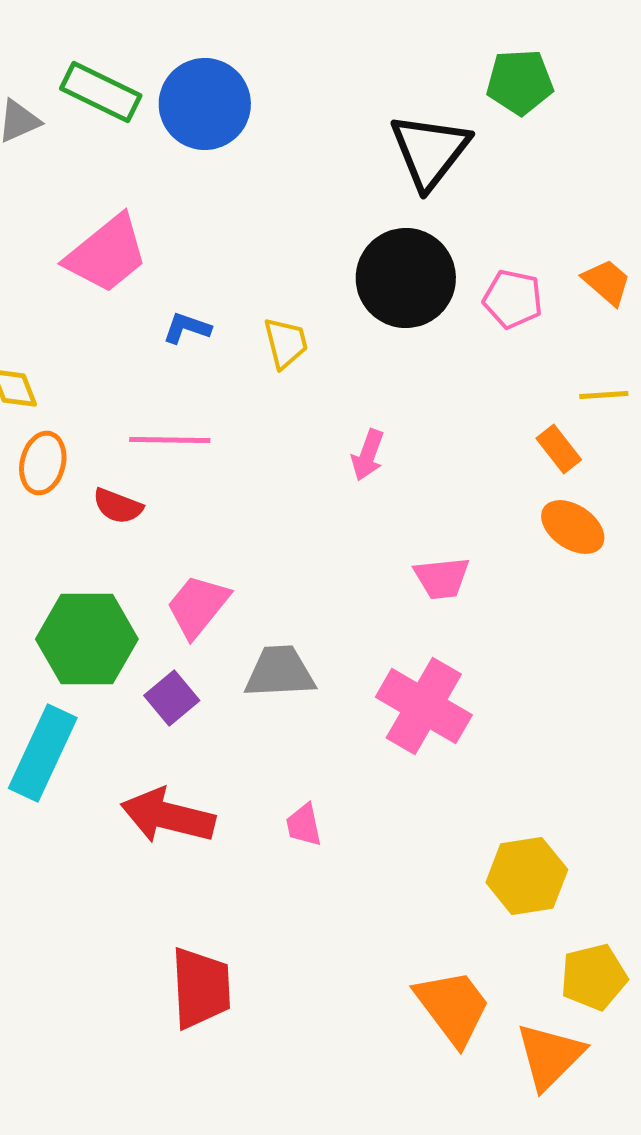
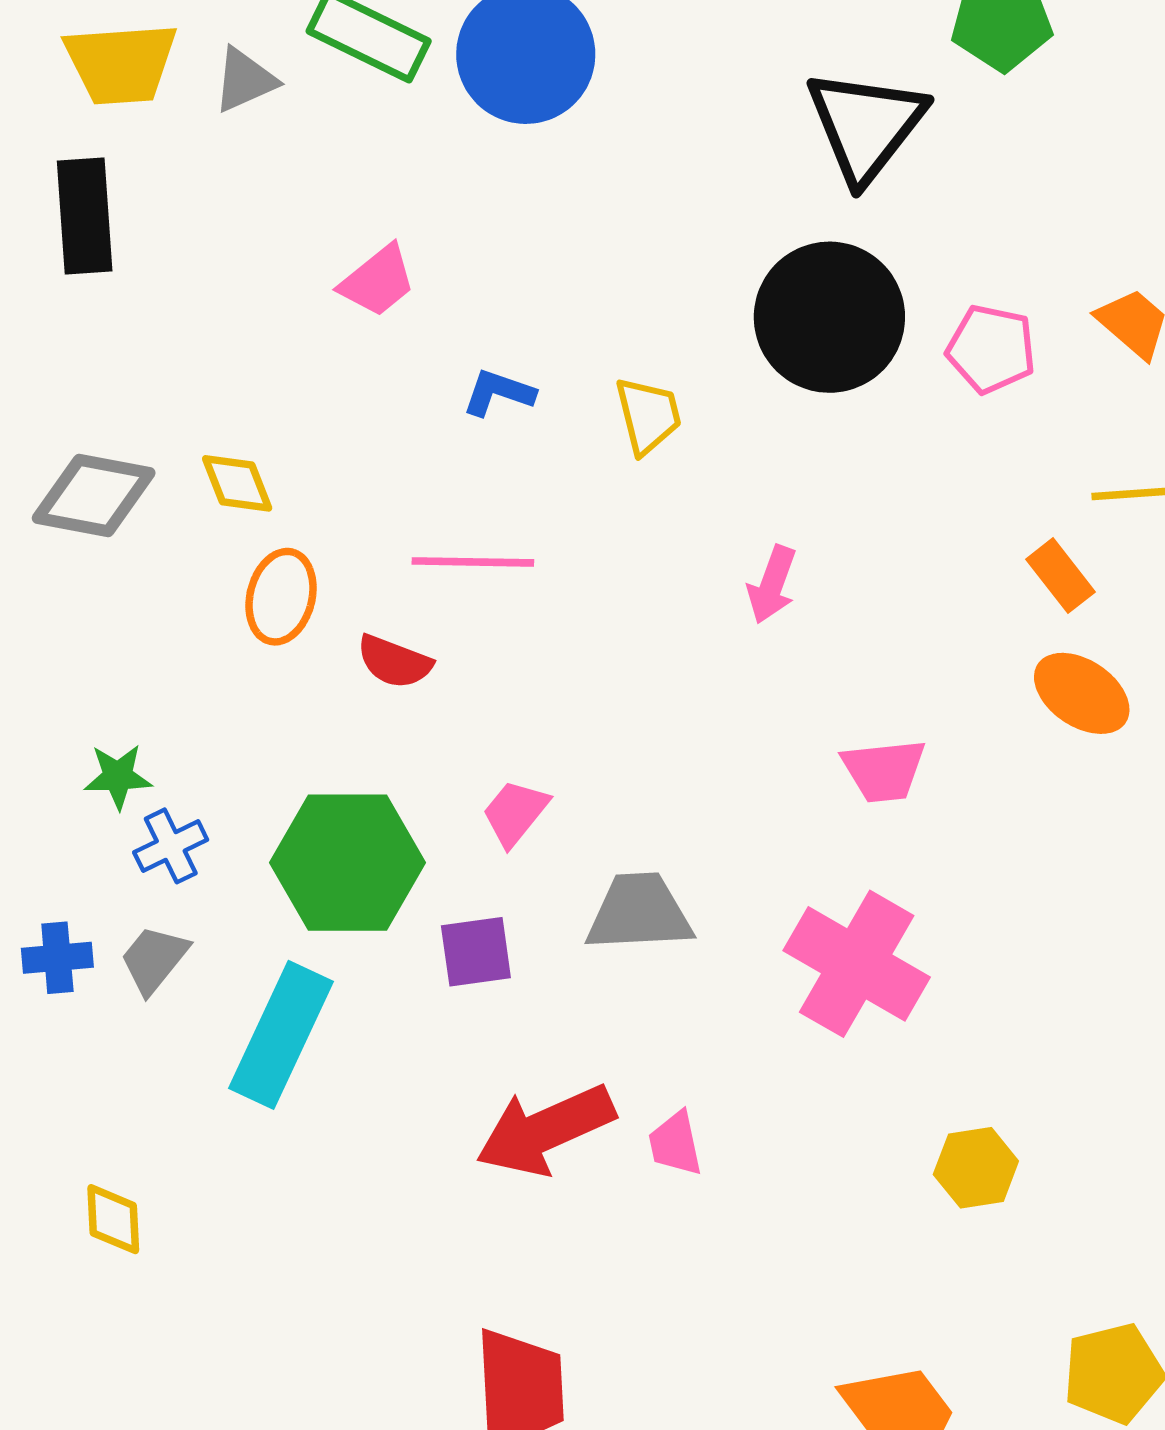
pink trapezoid: (107, 254) -> (378, 281), size x0.6
pink trapezoid: (198, 606) -> (515, 813), size x0.7
purple square: (172, 698) -> (476, 952), turned 32
red arrow: (168, 816) -> (545, 1130), moved, turned -38
yellow hexagon: (527, 876) -> (976, 1168), moved, size x0.7

